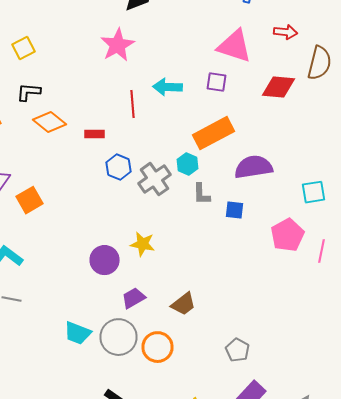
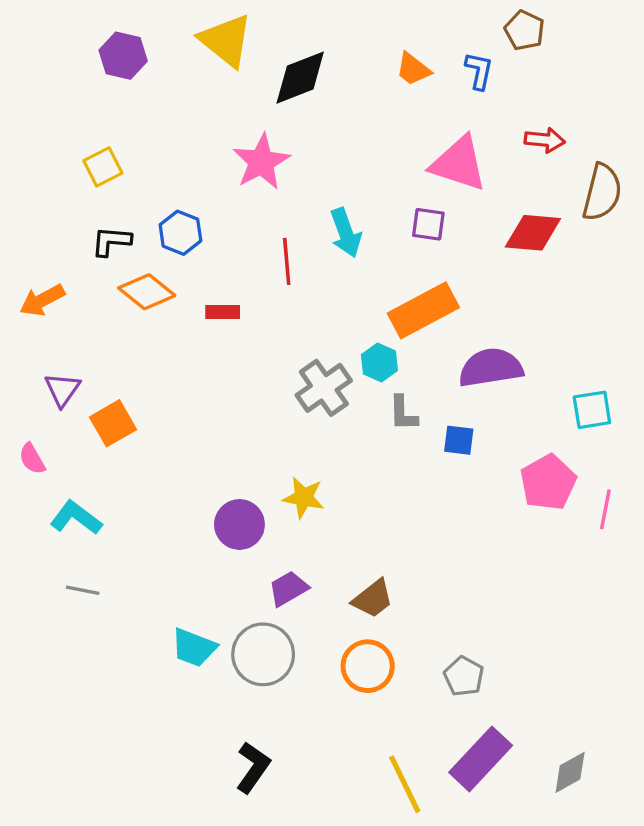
cyan arrow: (168, 87) -> (346, 233), turned -112
blue hexagon: (118, 167) -> (180, 233), moved
orange circle: (158, 347) -> (368, 666), moved

